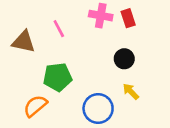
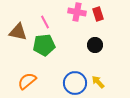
green pentagon: (58, 77) -> (44, 45), moved
yellow arrow: (131, 91) -> (98, 82), moved

